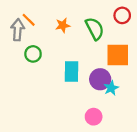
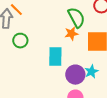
orange star: (63, 25) -> (71, 34), moved
purple circle: (100, 79) -> (75, 75), moved

